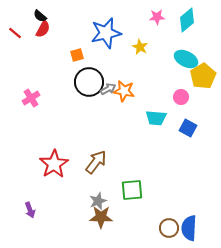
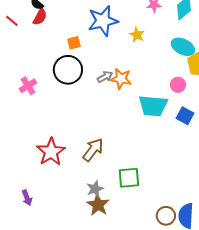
black circle: (89, 82) -> (68, 70), moved
cyan trapezoid: (156, 118) -> (153, 106), size x1.4
brown star: (101, 217) -> (98, 205), turned 30

